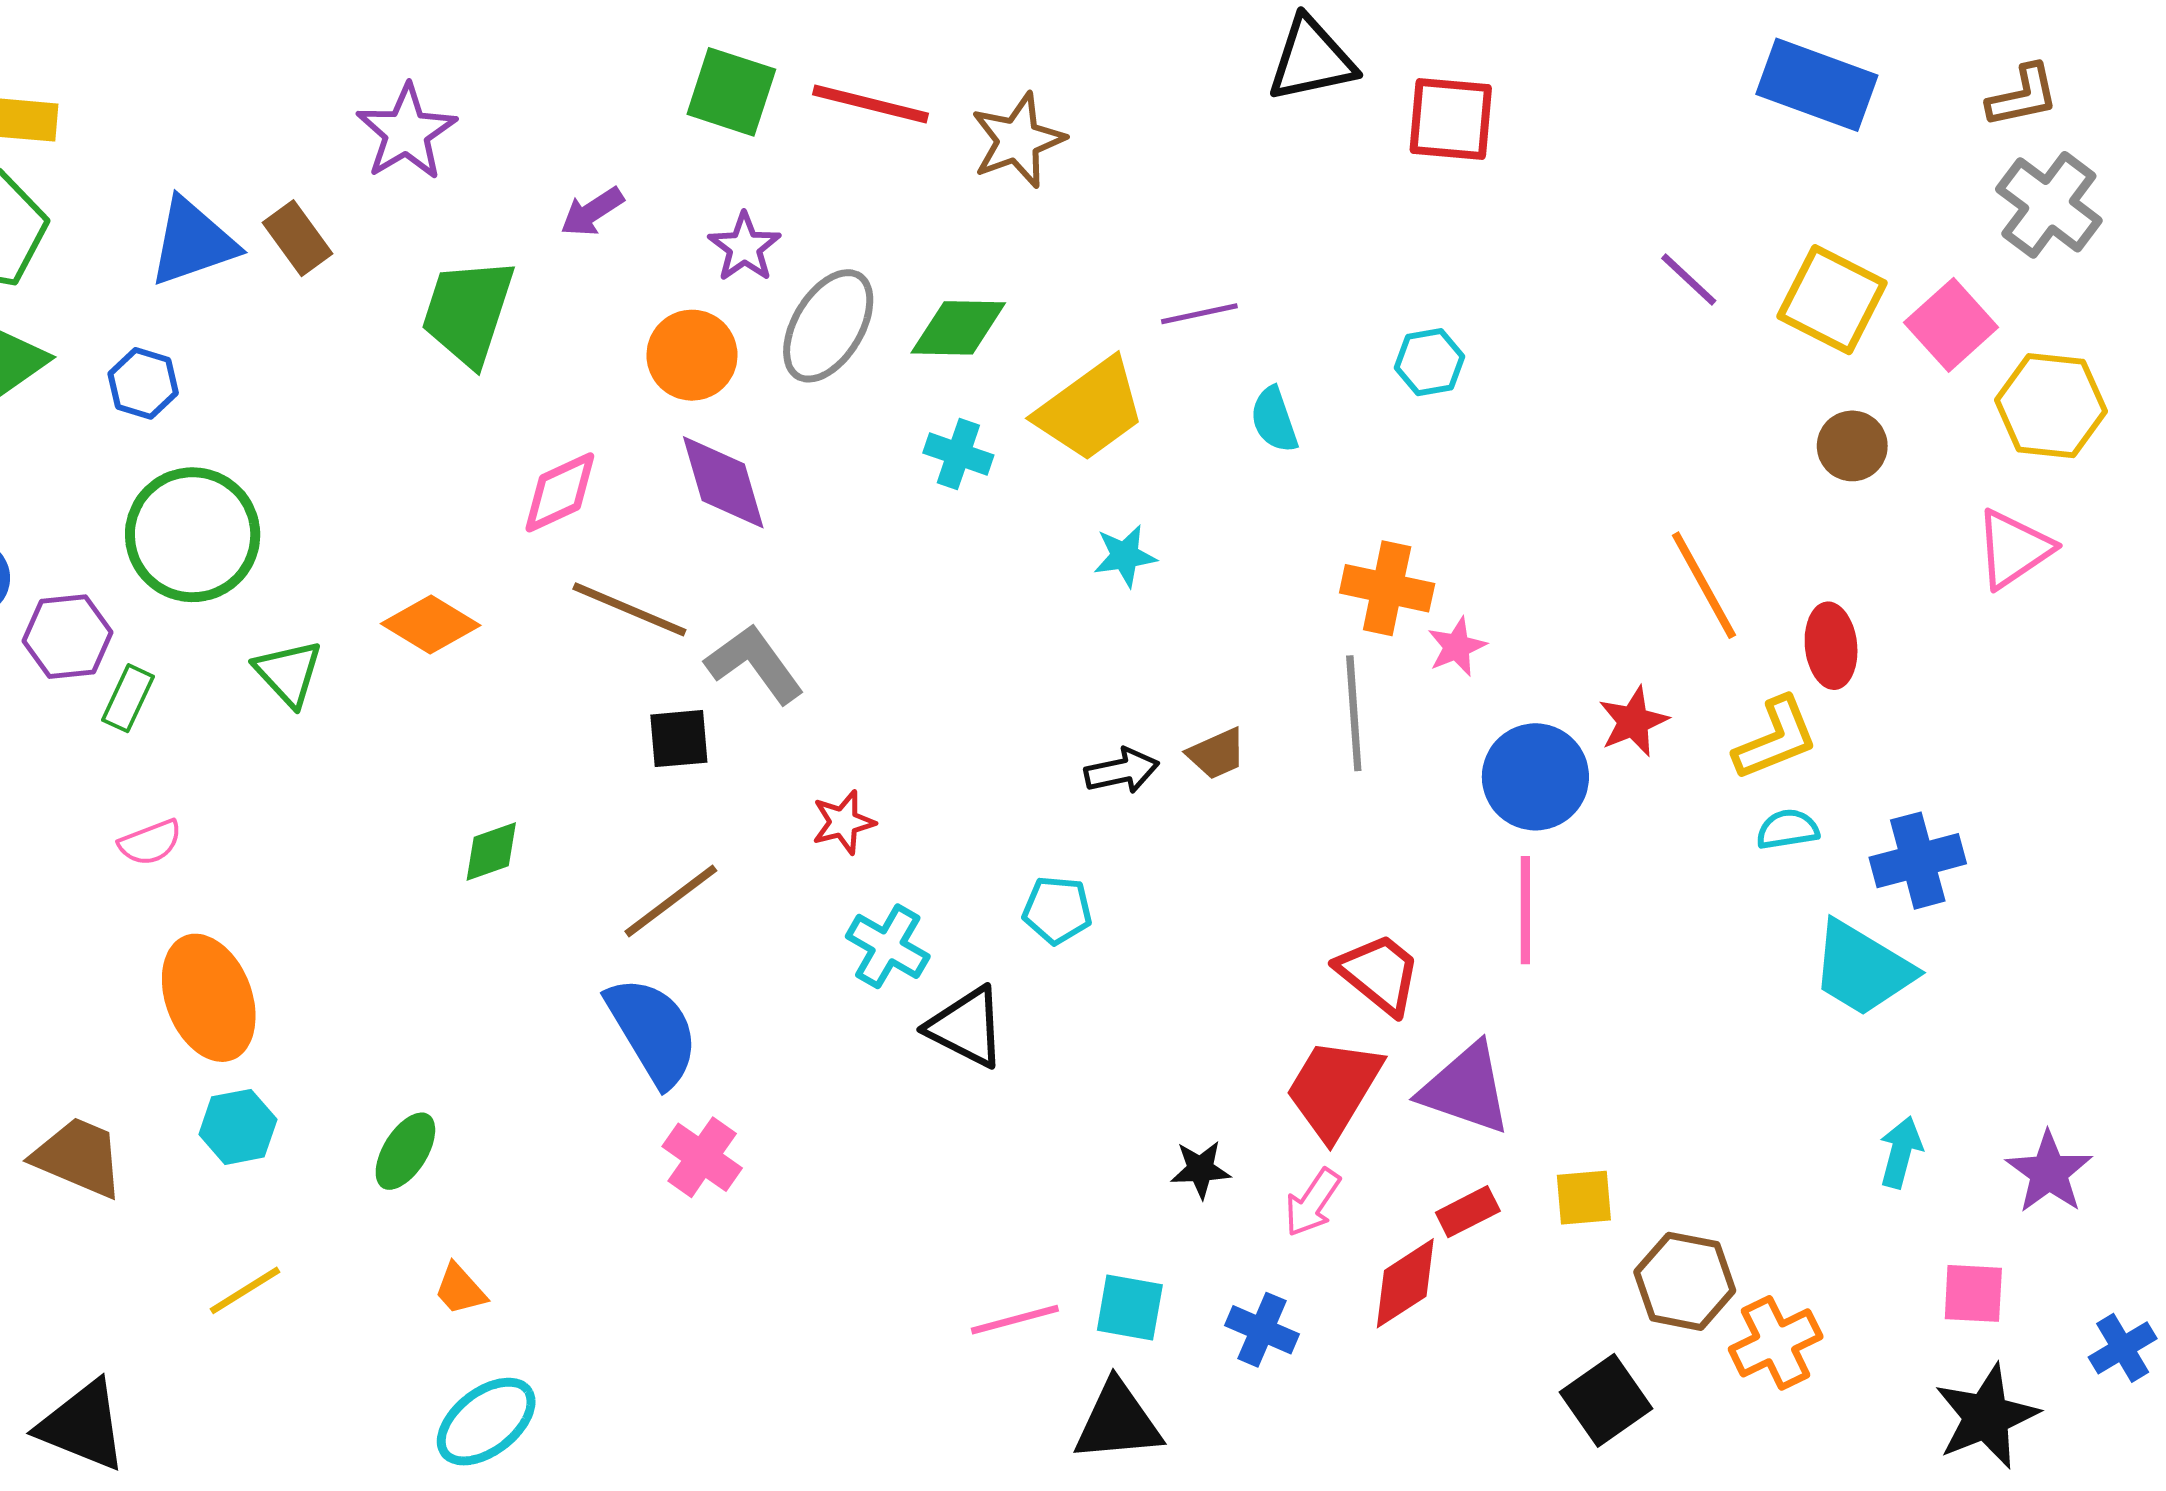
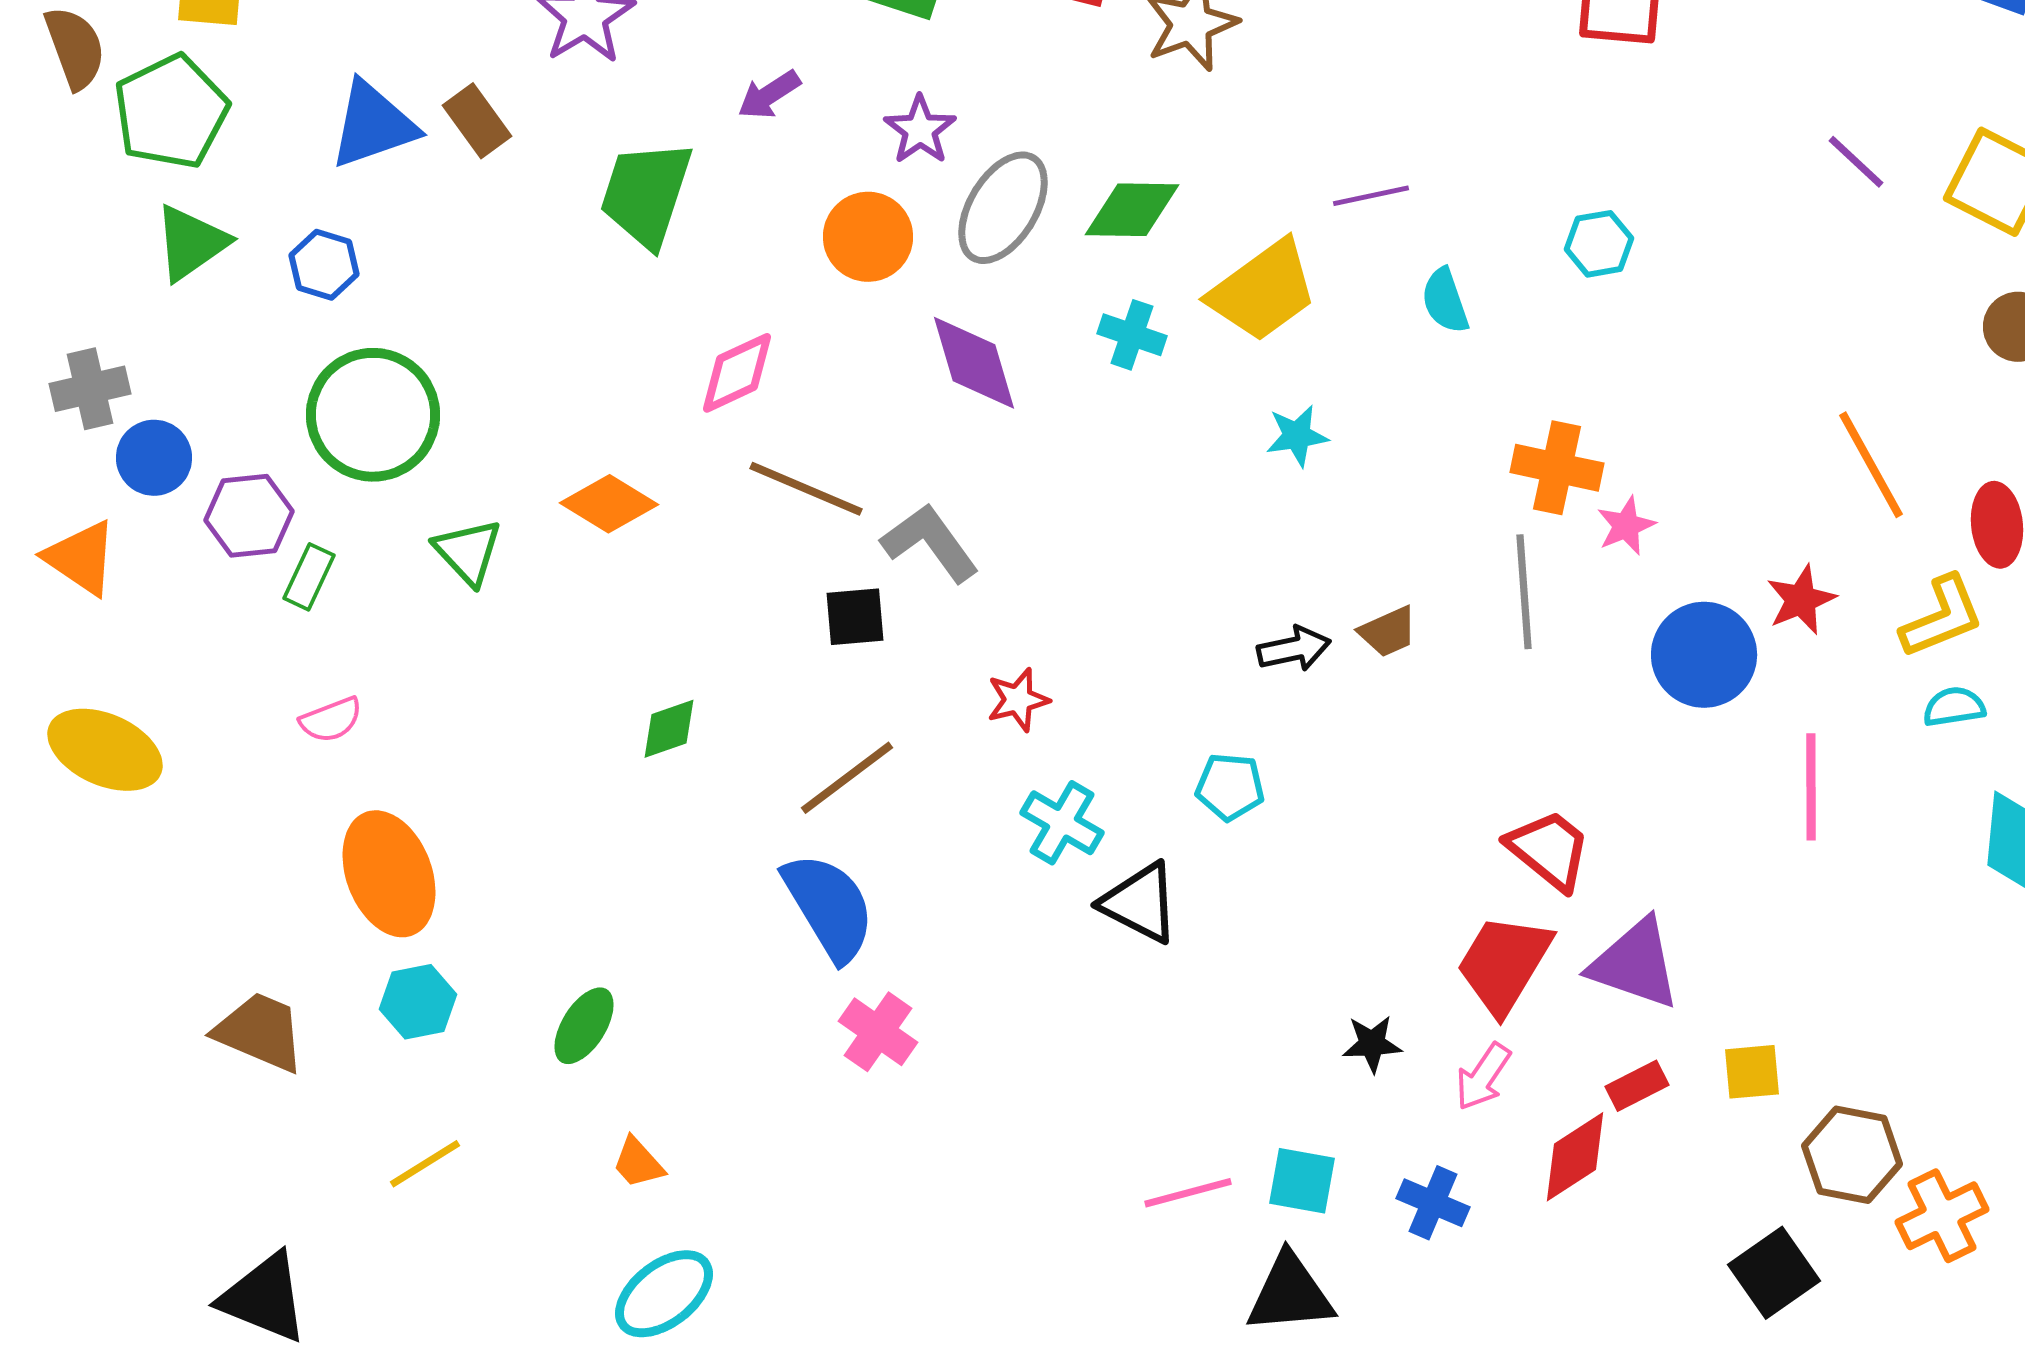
purple diamond: (723, 482) -> (974, 363), moved
pink line: (1525, 910) -> (1811, 787), moved

